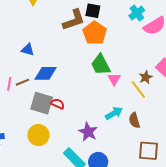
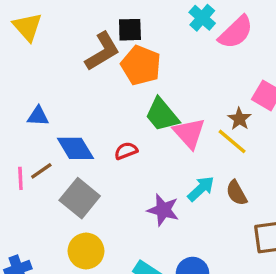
blue diamond: (46, 73) -> (75, 148), turned 70
pink triangle: (114, 79) -> (189, 133), size x1.5
gray square: (42, 103) -> (80, 198), turned 35
red semicircle: (58, 104) -> (126, 151), moved, turned -32
purple star: (88, 132) -> (163, 210), moved

